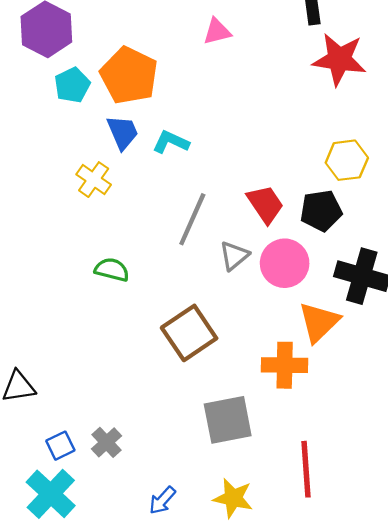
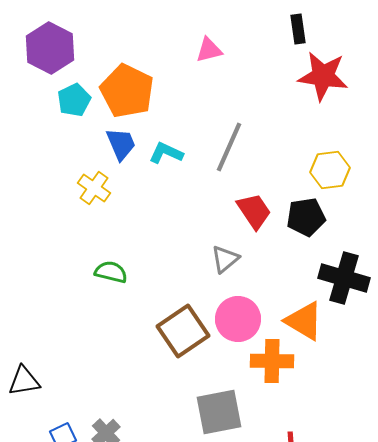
gray line: (192, 219) -> (229, 147), moved
pink circle: (285, 263) -> (238, 319), moved
orange triangle: (319, 322) -> (304, 321), turned -45

